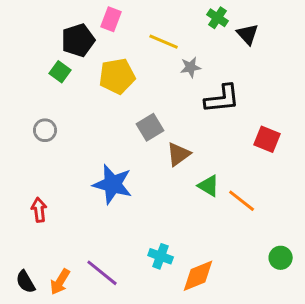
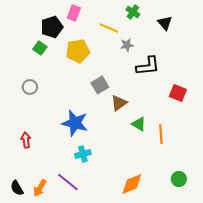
green cross: (218, 18) -> (133, 12), moved
orange line: (242, 201) -> (161, 134), turned 48
cyan cross: (161, 256) -> (83, 154), moved, turned -35
green circle: (281, 258) -> (179, 179), moved

